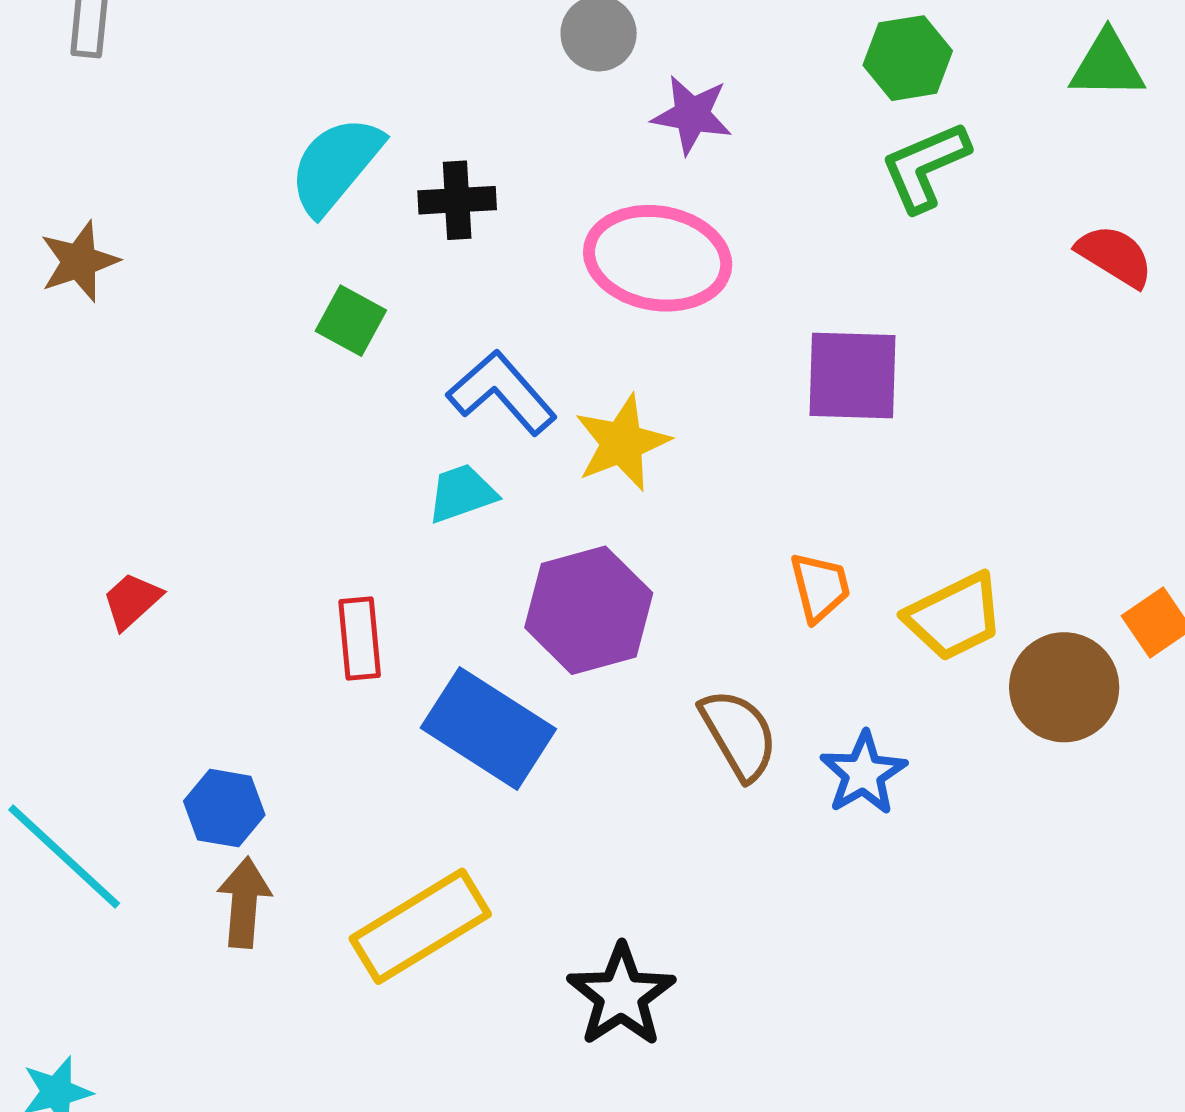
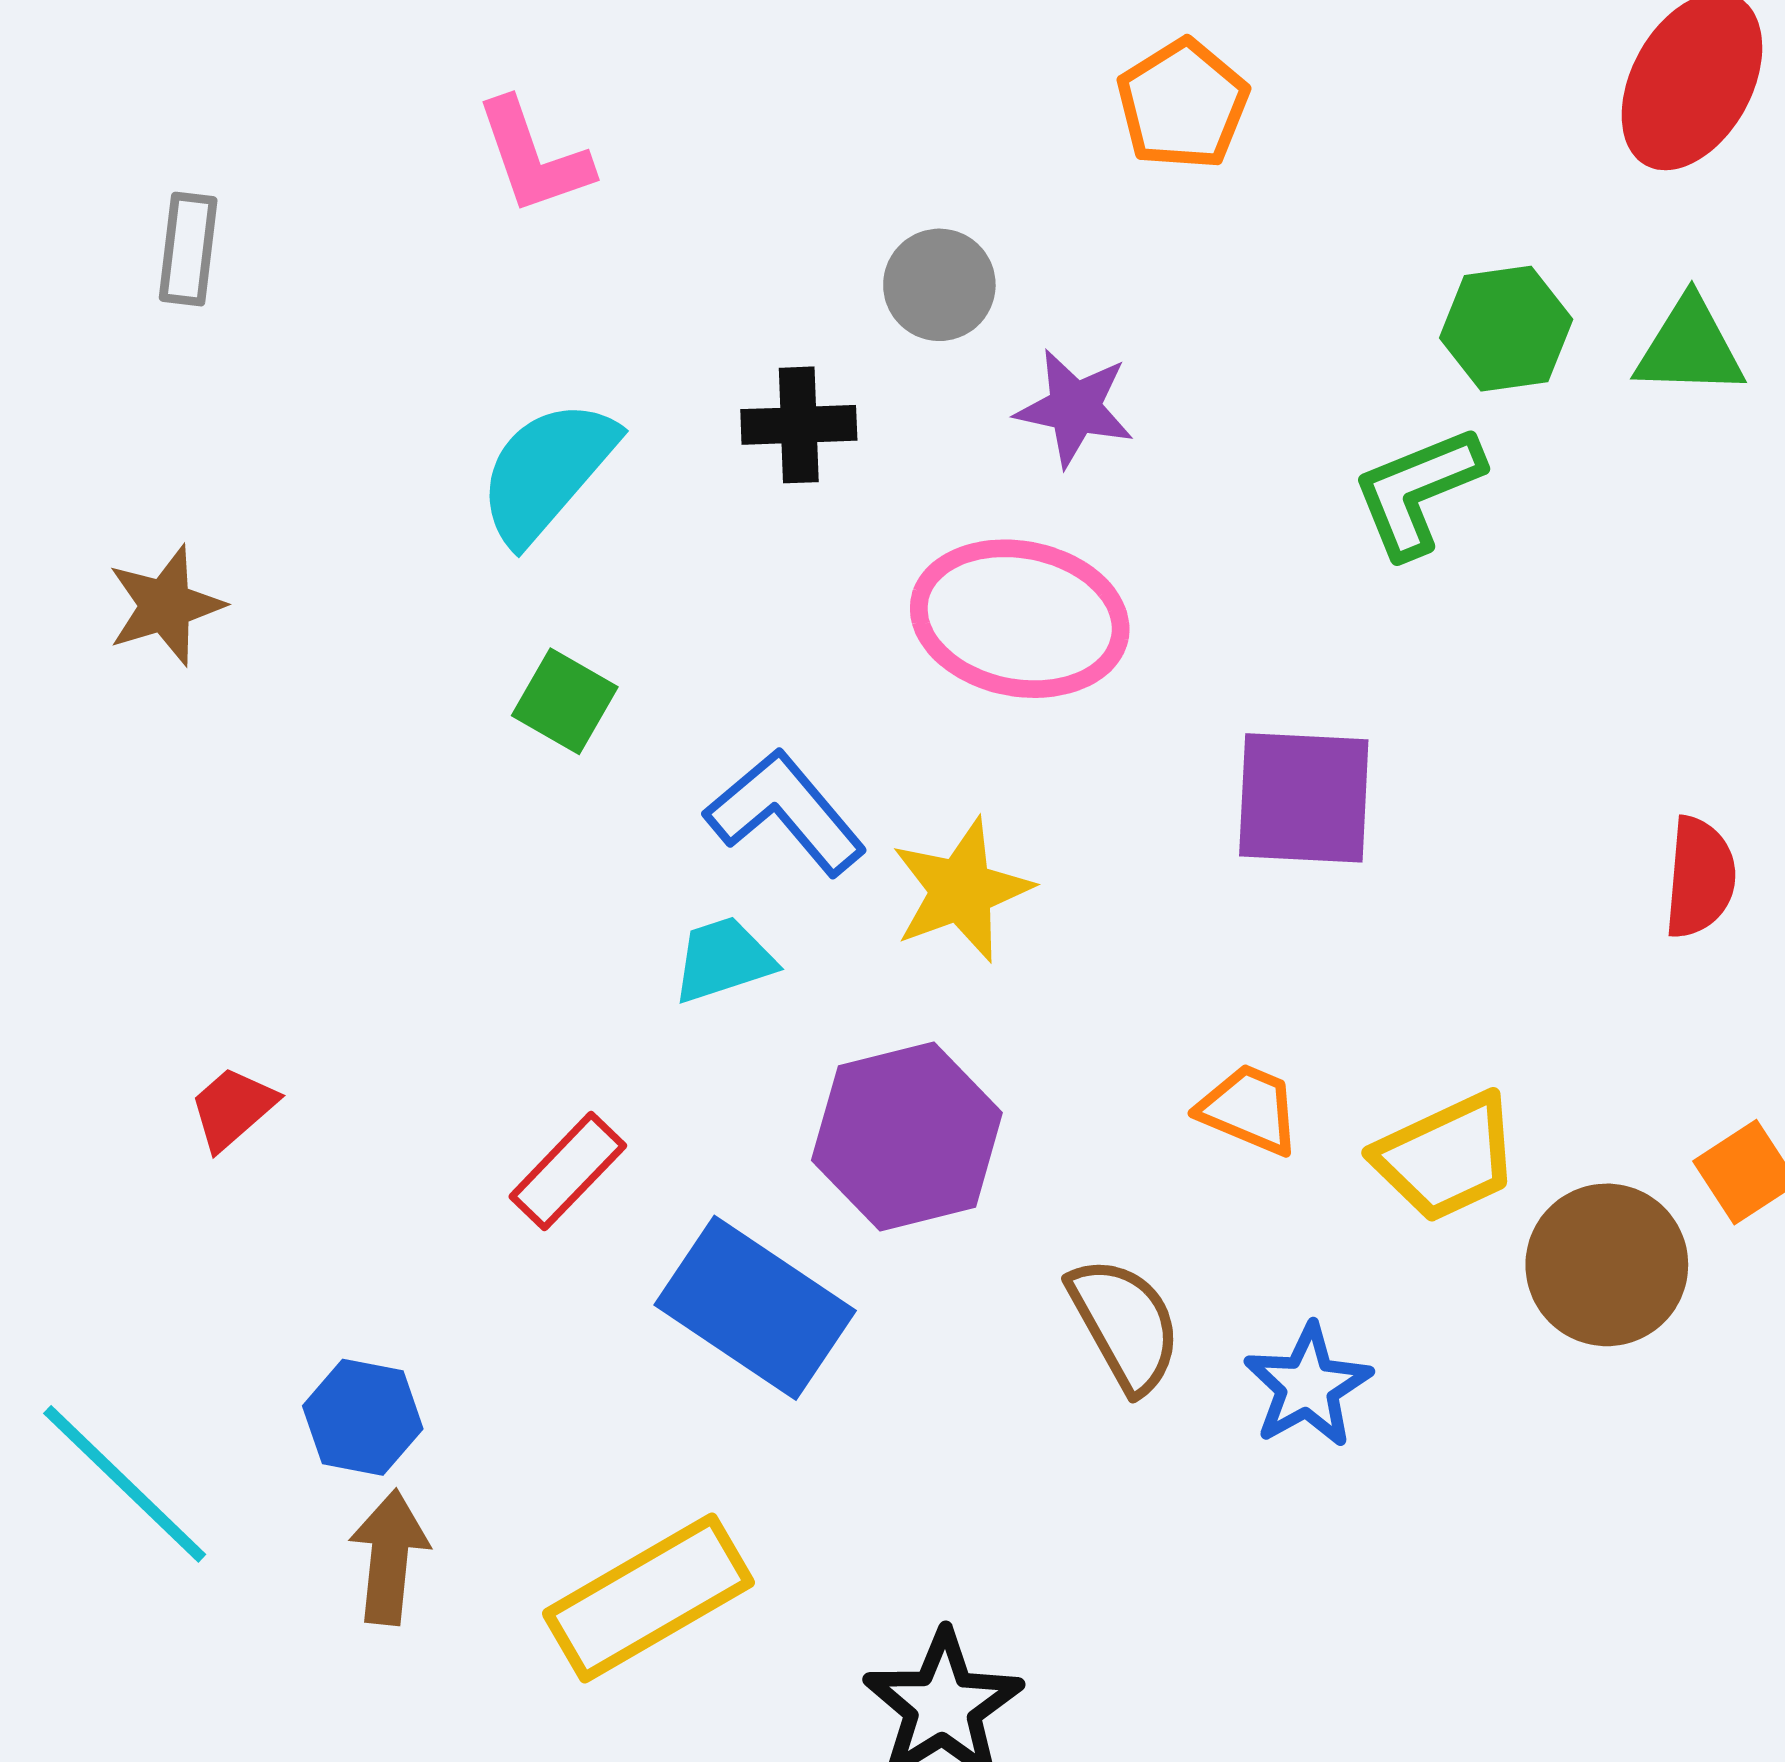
green hexagon: (908, 58) -> (1506, 329), moved
black cross: (457, 200) -> (799, 425), moved
red semicircle: (1115, 256) -> (1700, 877), moved, turned 62
orange trapezoid: (820, 587) -> (1249, 1109), turned -54
red rectangle: (360, 639) -> (568, 1171), turned 48

